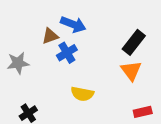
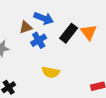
black rectangle: (134, 42) -> (69, 33), moved
orange triangle: (131, 71) -> (89, 32), moved

